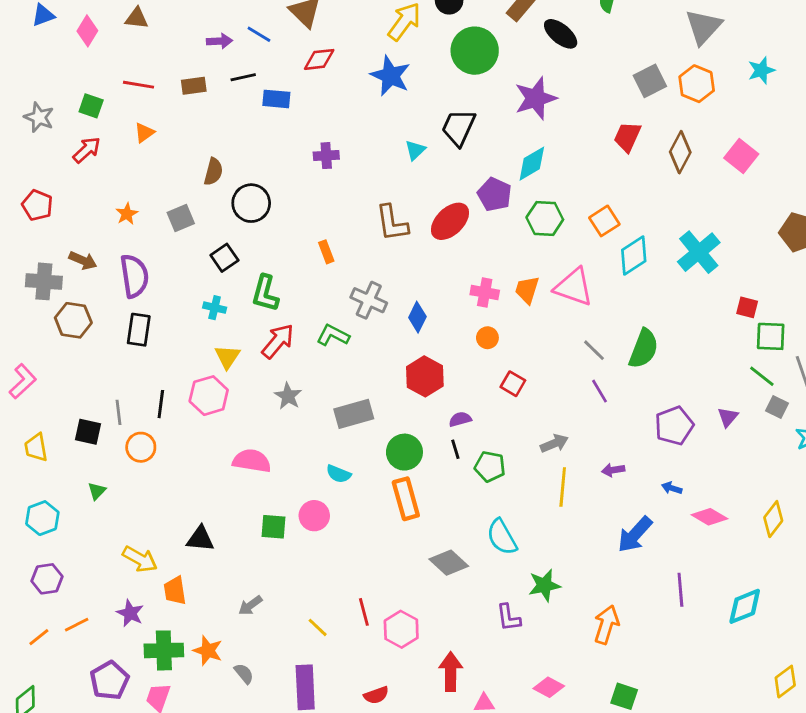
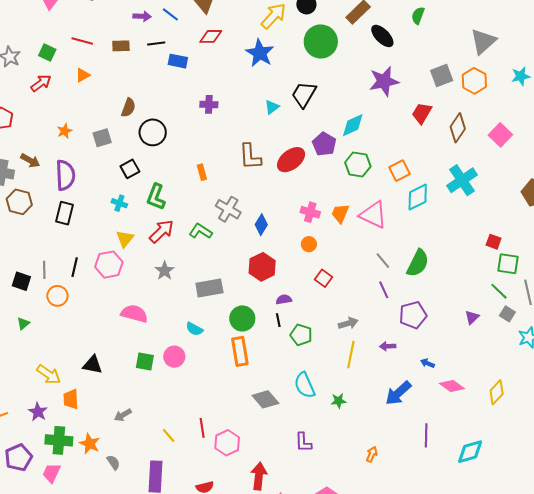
purple star: (536, 98) -> (384, 81), moved
cyan cross: (699, 252) -> (462, 180), moved
purple pentagon: (674, 426) -> (413, 315), moved
green star: (544, 585) -> (339, 401), moved, size x0.7
orange arrow: (606, 625) -> (372, 454), size x0.6

